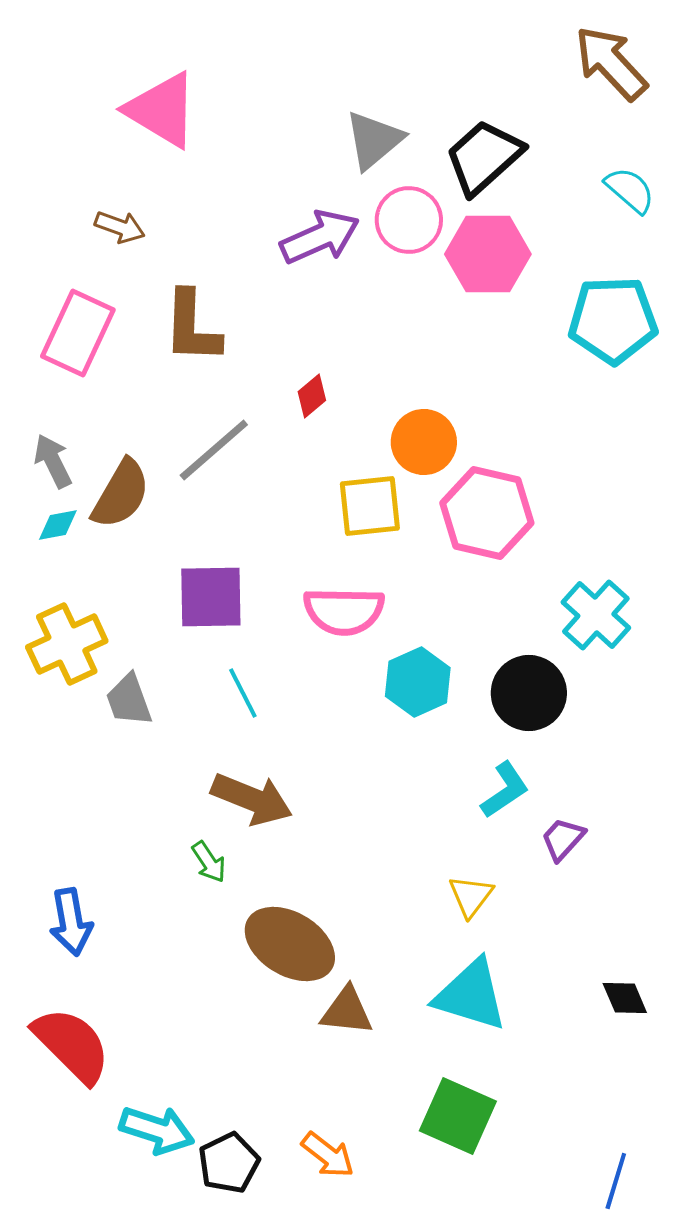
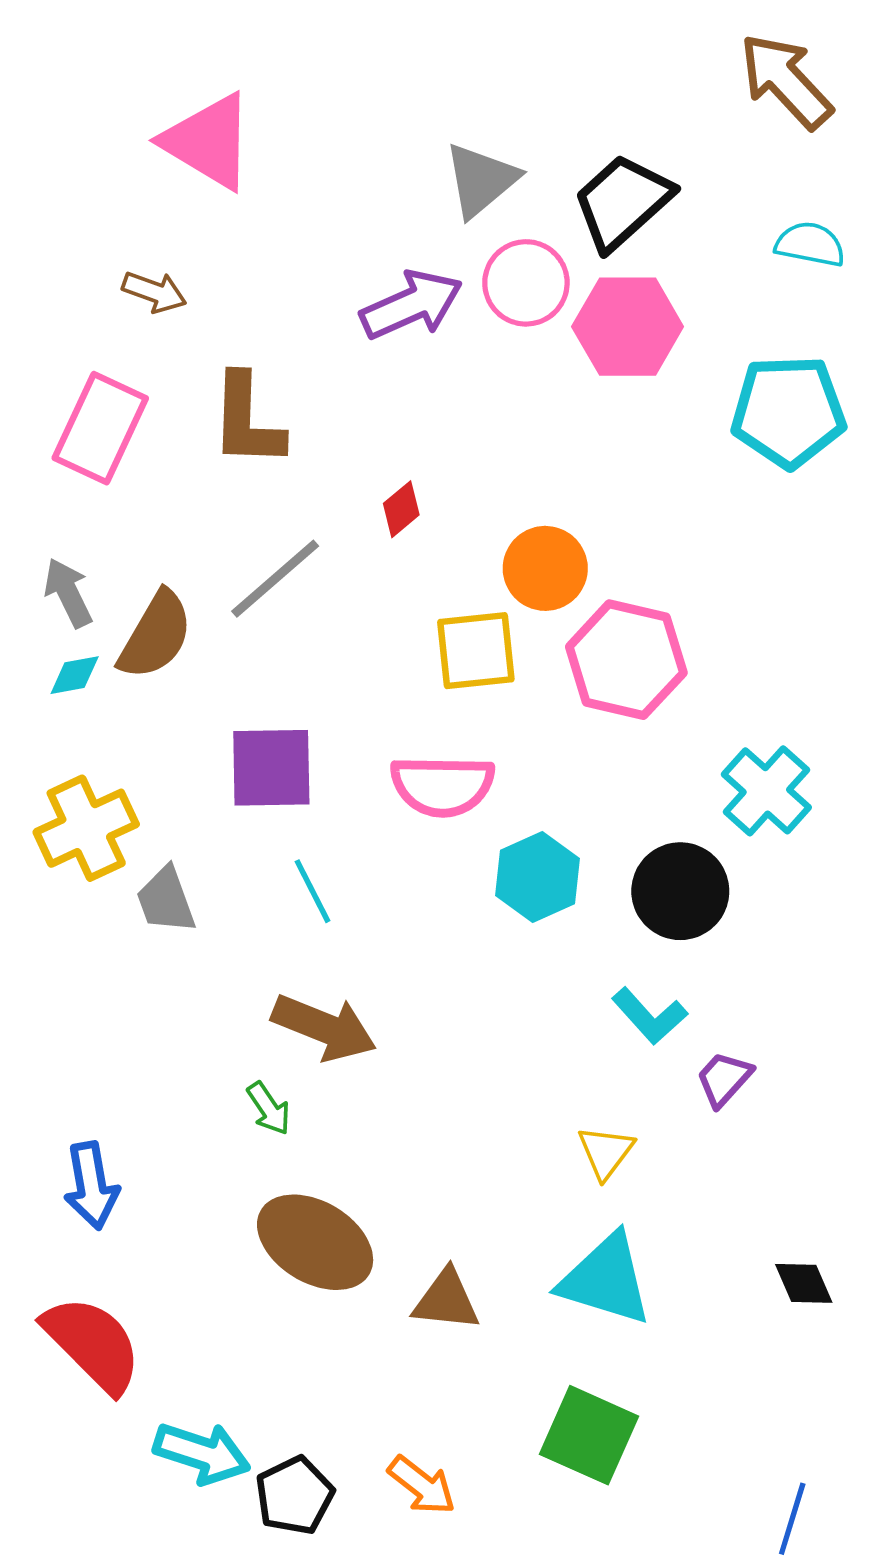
cyan semicircle: (630, 190) -> (810, 244), turned -30
cyan L-shape: (505, 790) -> (649, 1016), turned 82
brown ellipse: (290, 944) -> (315, 1242), moved

